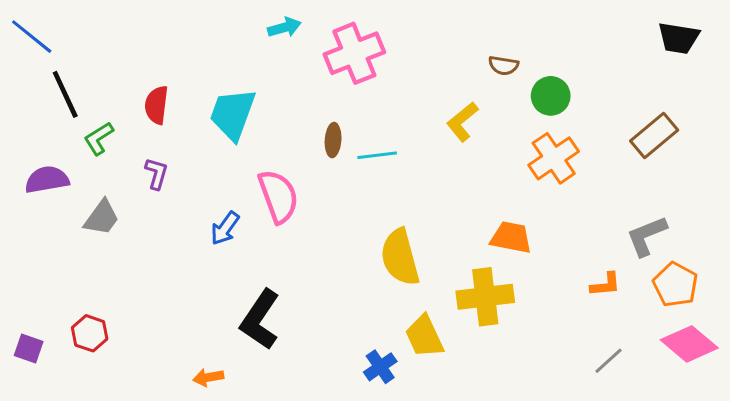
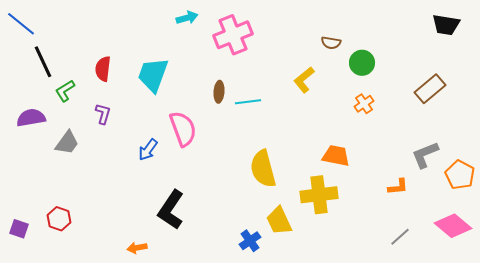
orange cross: (554, 158) -> (364, 104), size x0.6
orange pentagon: (675, 285) -> (460, 175), moved

